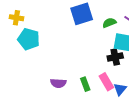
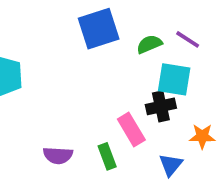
pink rectangle: (106, 82) -> (131, 129), moved

